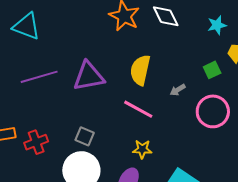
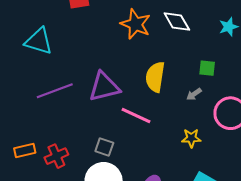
green square: (212, 70) -> (207, 68), moved, turned 36
pink line: (138, 109) -> (136, 115), moved
yellow star: (142, 149) -> (191, 138), moved

